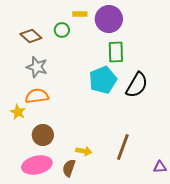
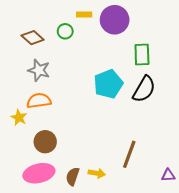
green rectangle: (116, 52) -> (142, 54), moved
yellow arrow: (84, 151) -> (97, 173), moved

